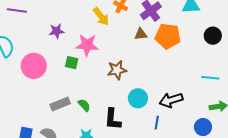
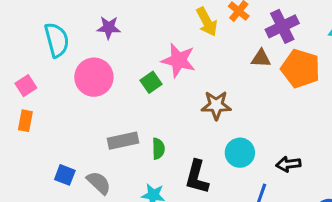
purple star: (57, 31) -> (109, 28), moved
green square: (72, 63) -> (151, 82), turned 32
black arrow: (171, 100) -> (288, 164), size x0.7
green semicircle: (84, 105) -> (158, 149), turned 32

